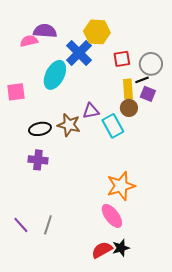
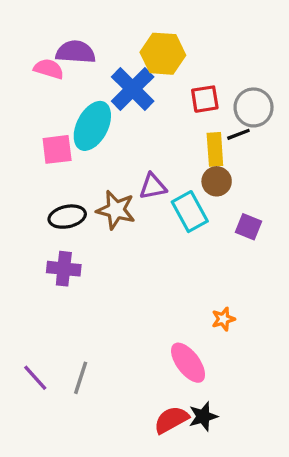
pink semicircle: (29, 41) -> (49, 69), turned 30
pink square: (16, 92) -> (57, 149), moved
purple square: (148, 94) -> (248, 227), moved
orange star: (121, 186) -> (223, 319), moved, size x0.5

